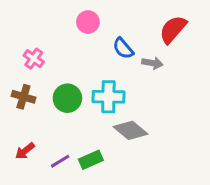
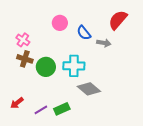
pink circle: (88, 22) -> (60, 23), moved
brown cross: (23, 97) -> (25, 59), moved

